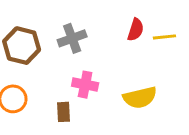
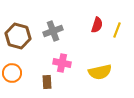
yellow line: (164, 37) -> (117, 30), turned -63

